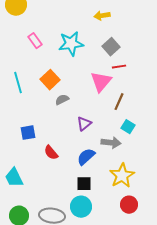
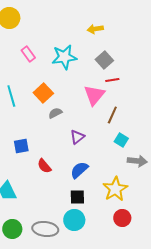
gray arrow: (111, 143) -> (137, 161), moved

